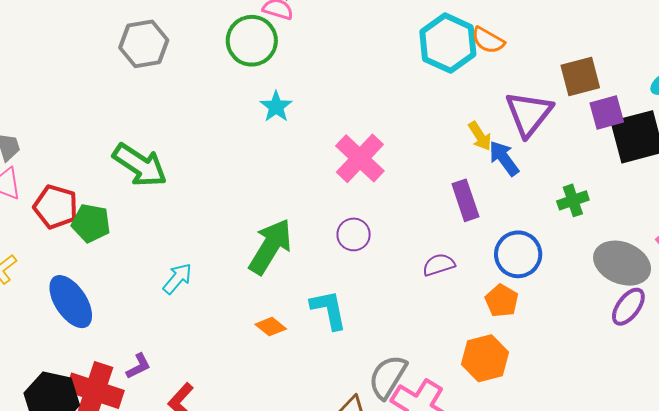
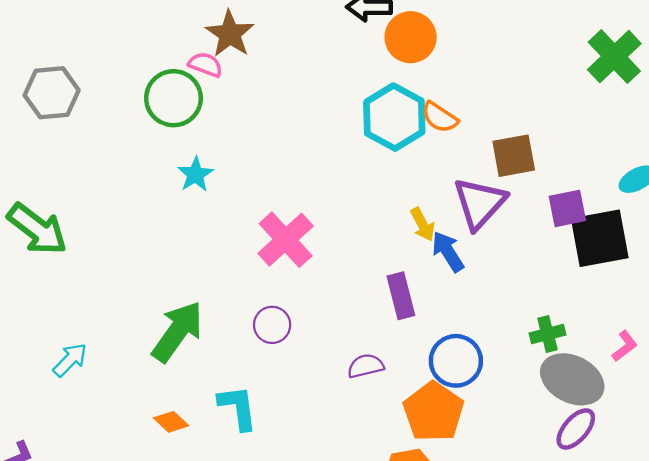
brown square: (580, 76) -> (514, 156), moved
green cross: (573, 200) -> (548, 334), moved
orange pentagon: (502, 301) -> (433, 412), size x1.6

